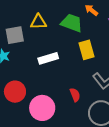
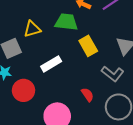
red circle: (15, 92) -> (24, 90), moved

